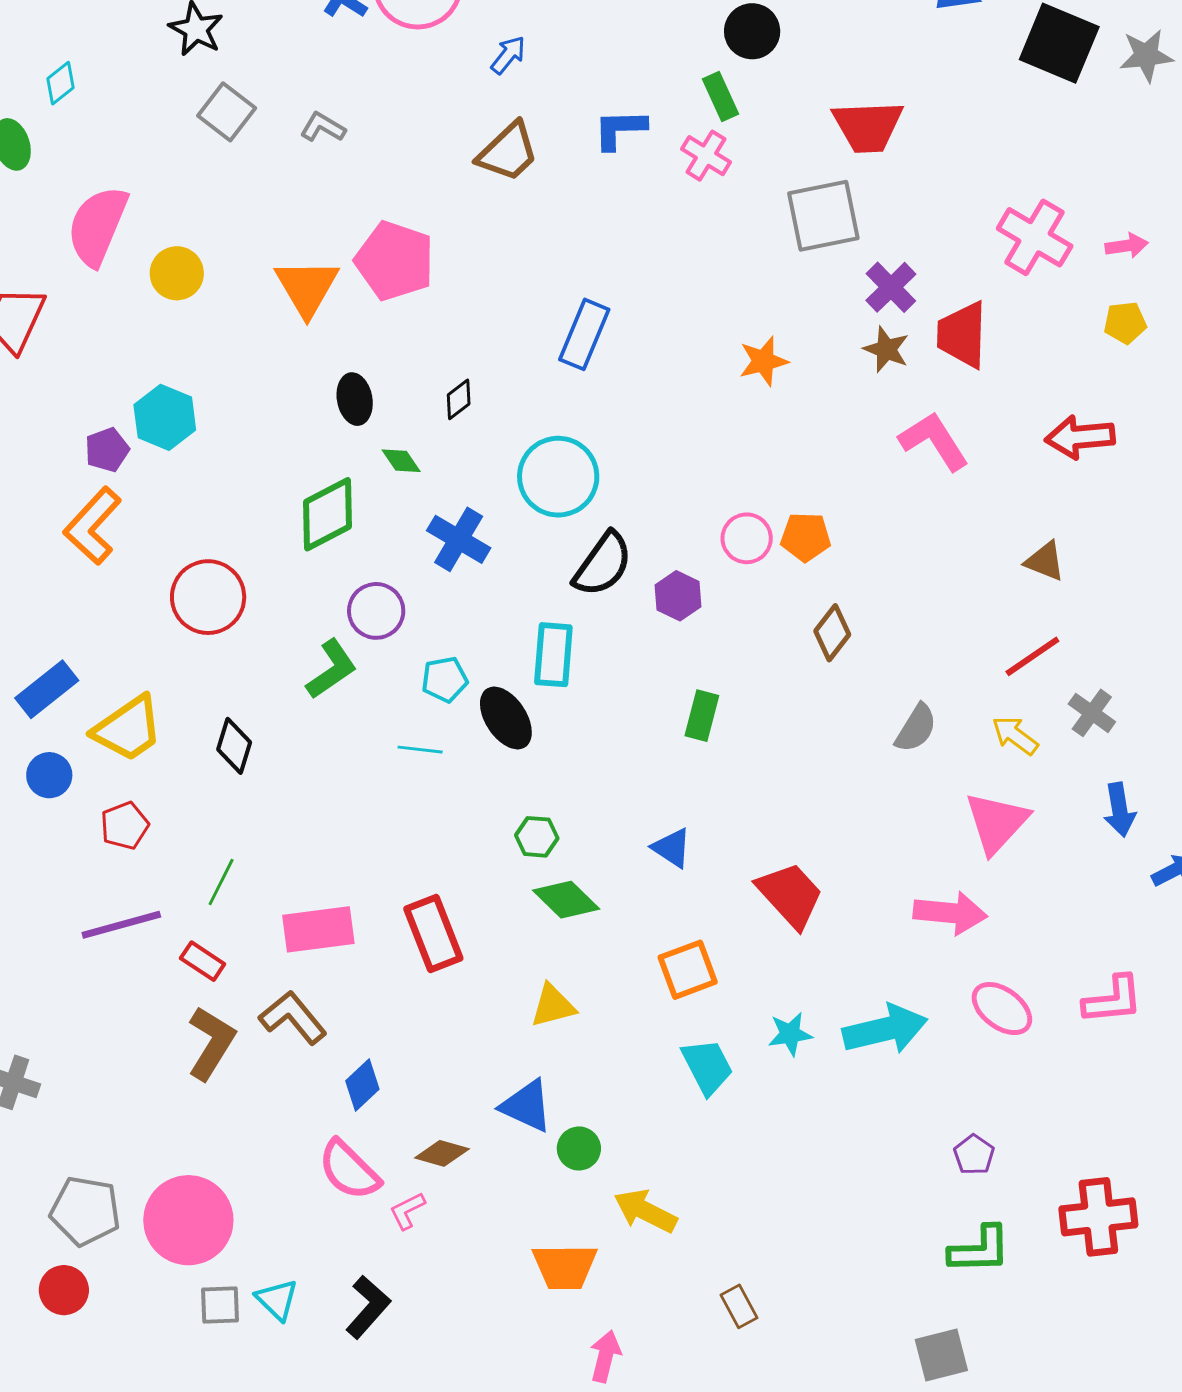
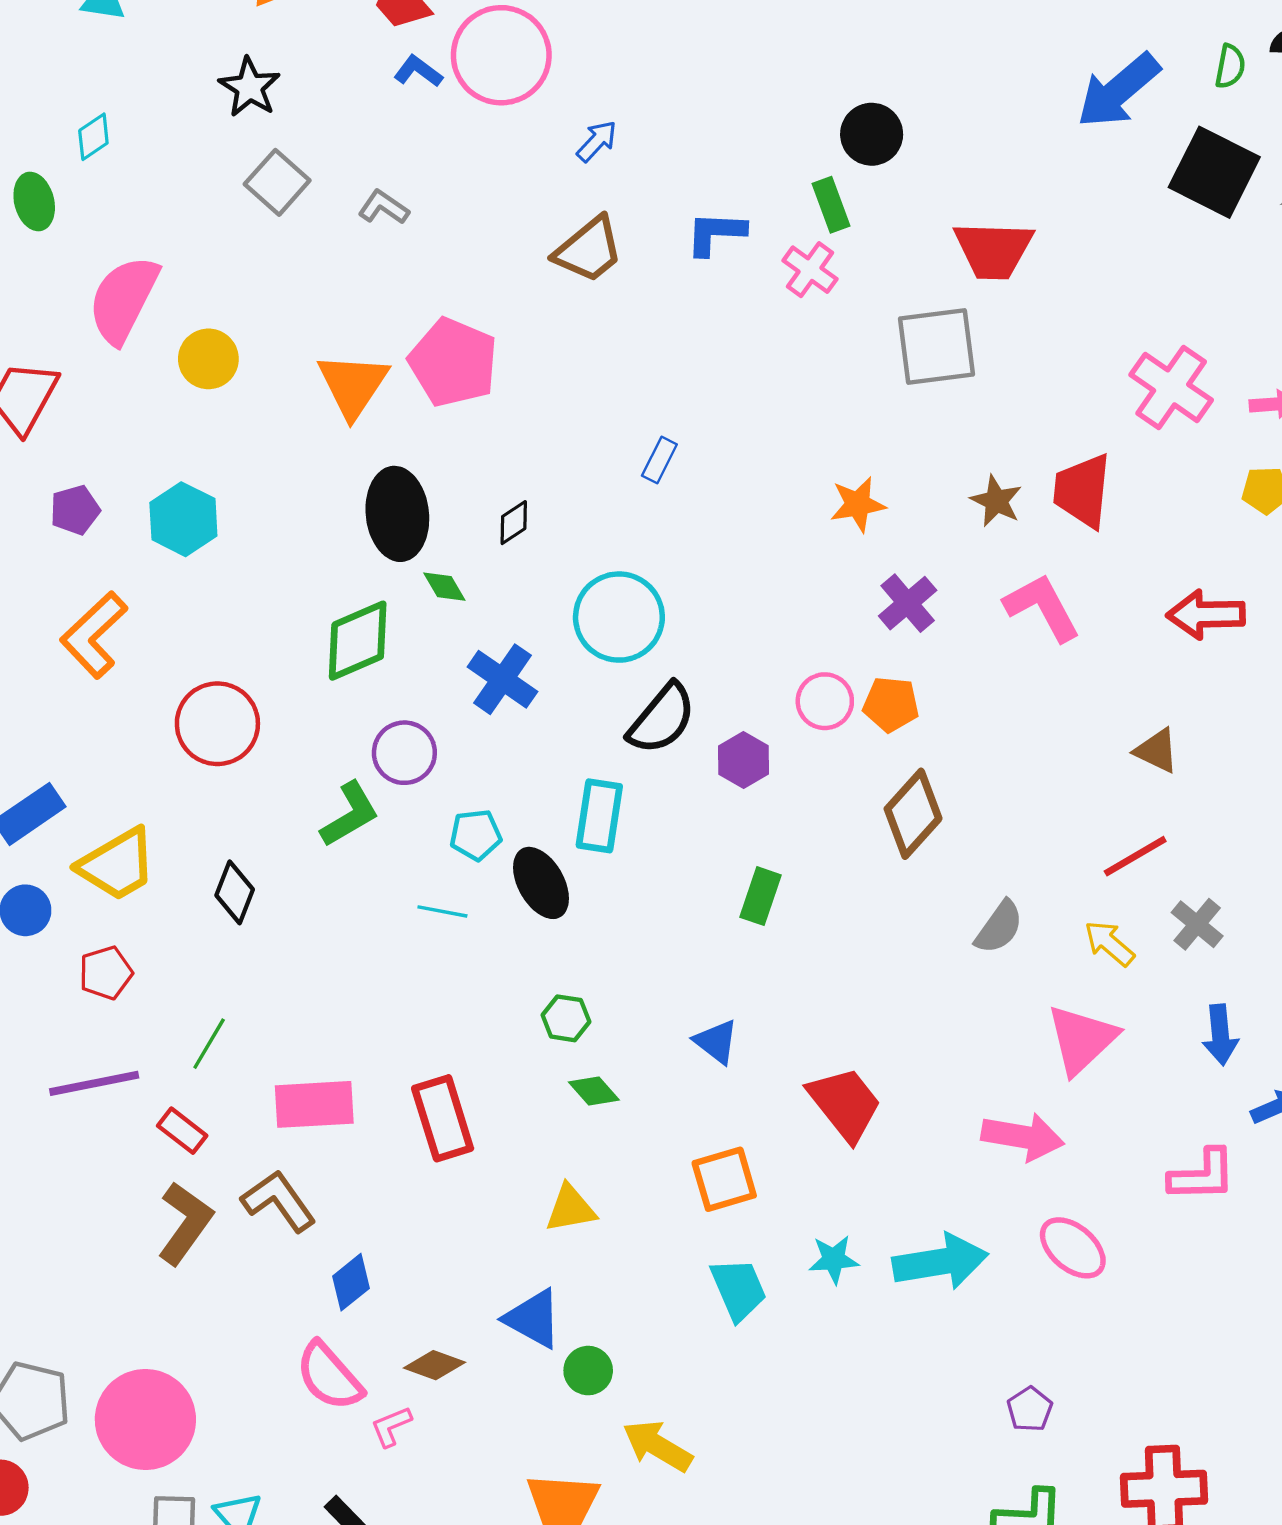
purple cross: (891, 287) -> (908, 603), moved
blue rectangle: (584, 334) -> (659, 460), size x0.6
black ellipse: (355, 399) -> (397, 514), size x1.6
purple pentagon: (107, 450) -> (75, 510), moved
brown diamond: (832, 633) -> (913, 814), size x1.4
green diamond: (566, 900) -> (594, 1091), size x0.7
pink L-shape: (1113, 1000) -> (1202, 1175), moved

